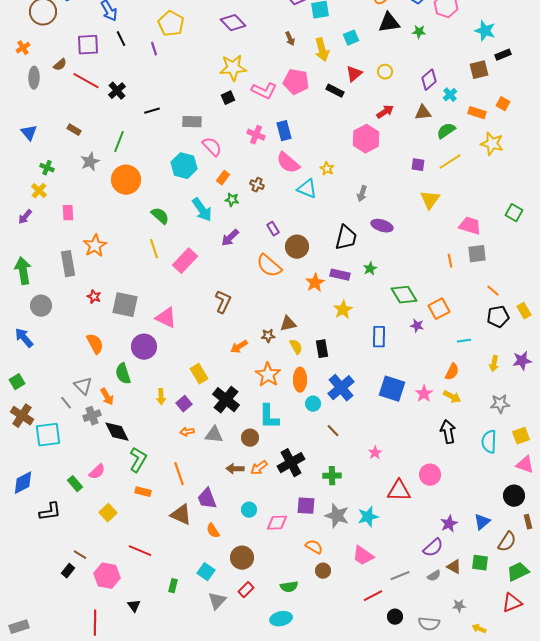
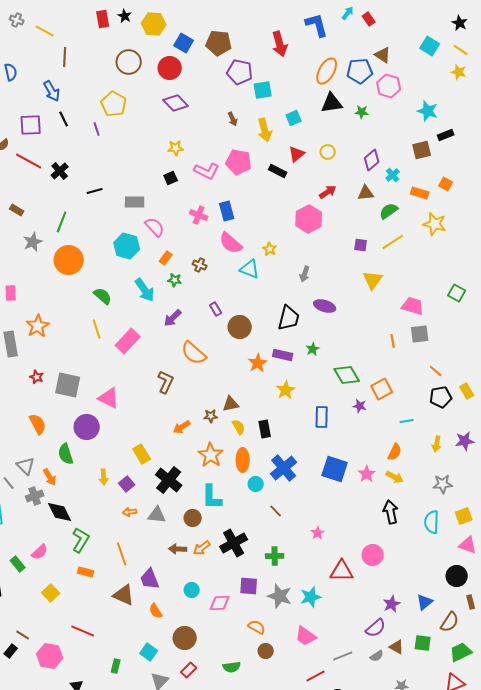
yellow star: (233, 68) -> (176, 148), size x0.6
orange semicircle: (269, 266) -> (194, 353), moved

